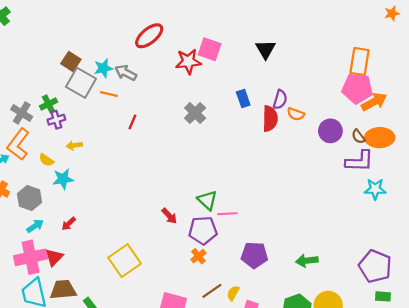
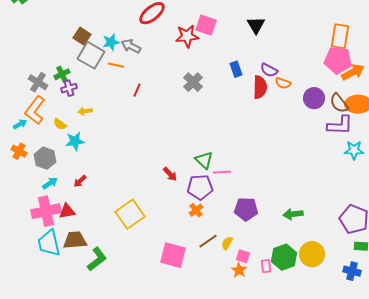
purple semicircle: (280, 100) -> (269, 70), turned 102
brown semicircle: (358, 136) -> (339, 103), size x1.5
red triangle: (54, 257) -> (67, 211), turned 36

